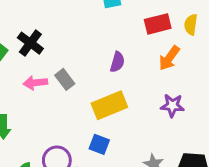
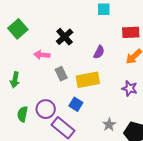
black cross: (30, 43) -> (65, 37), moved
gray rectangle: (65, 79) -> (61, 74), moved

